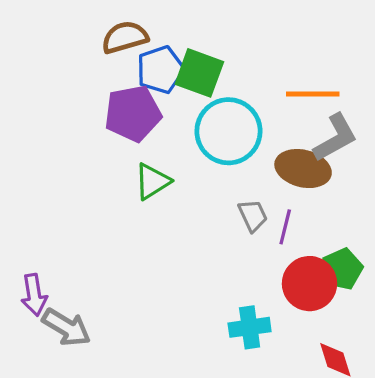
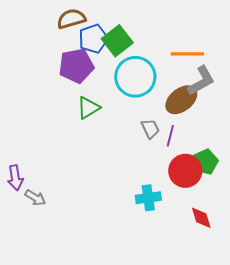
green square: (199, 73) -> (117, 41), turned 32
brown ellipse: (303, 169) -> (181, 100), turned -52
gray arrow: (66, 327) -> (35, 198), size x0.7

